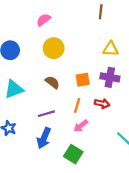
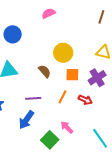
yellow circle: (54, 48) -> (63, 53), moved
purple cross: (110, 77) -> (97, 78), turned 36
pink arrow: (81, 126) -> (67, 127), moved, turned 72

